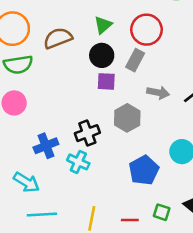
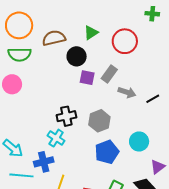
black circle: (102, 55) -> (77, 56), moved
gray rectangle: (135, 60) -> (109, 74), moved
gray hexagon: (127, 118) -> (99, 121), moved
blue cross: (46, 146) -> (44, 162), moved

